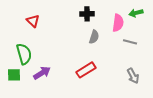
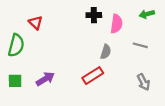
pink semicircle: (118, 23) -> (117, 24), moved
gray semicircle: (94, 37) -> (106, 52), moved
green semicircle: (24, 54) -> (16, 45), moved, turned 30

